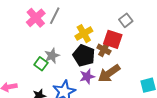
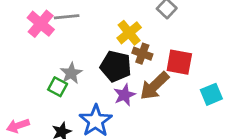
gray line: (55, 16) -> (67, 17), turned 66
yellow cross: (84, 34) -> (129, 33), moved
red square: (113, 39) -> (179, 62), moved

